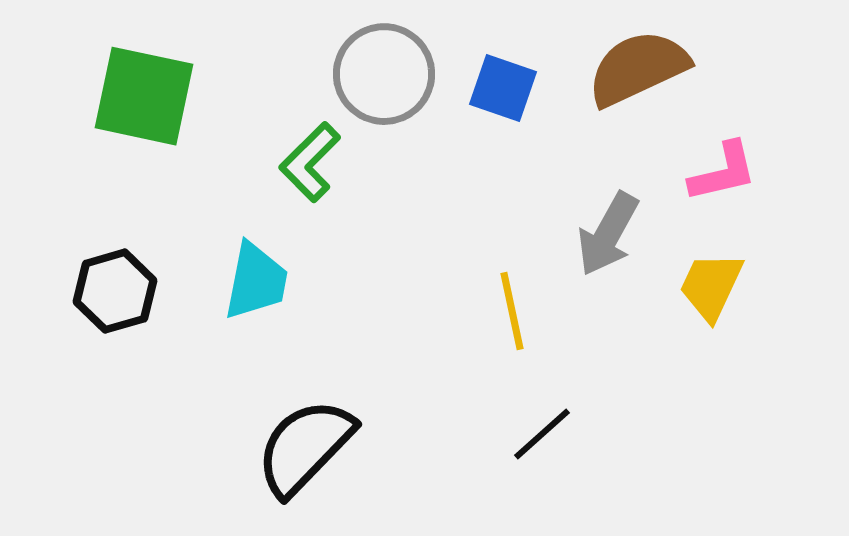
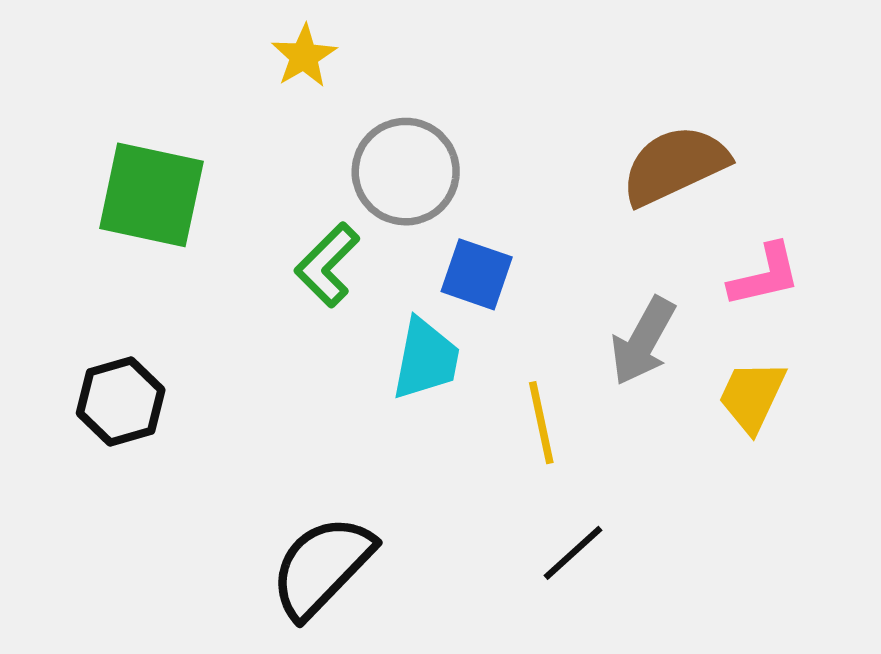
blue square: (503, 88) -> (477, 274), moved
cyan trapezoid: (256, 281) -> (426, 359), moved

